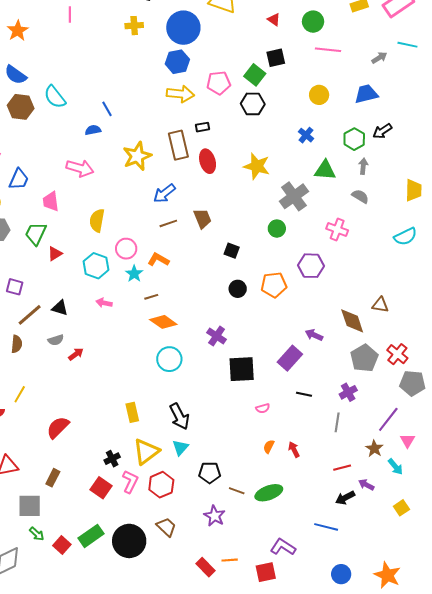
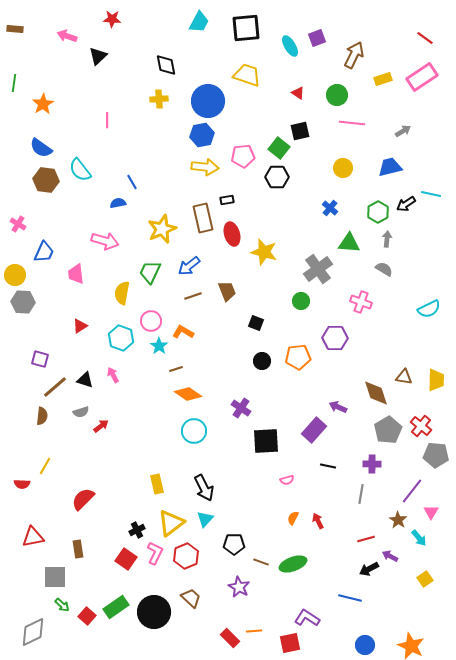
pink line: (70, 15) -> (107, 120), moved
cyan line: (407, 45) -> (431, 194), moved
yellow star: (257, 166) -> (264, 252), moved
yellow trapezoid: (413, 190) -> (436, 380), moved
green trapezoid: (36, 234) -> (150, 272), moved
pink arrow: (104, 303) -> (113, 375), moved, turned 49
purple cross: (348, 392) -> (372, 464), turned 30
brown rectangle: (53, 478) -> (78, 549), turned -36

